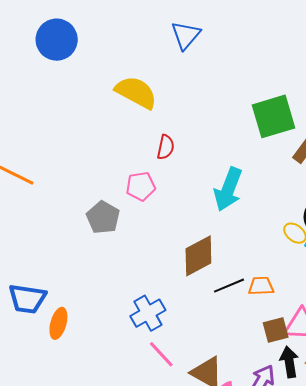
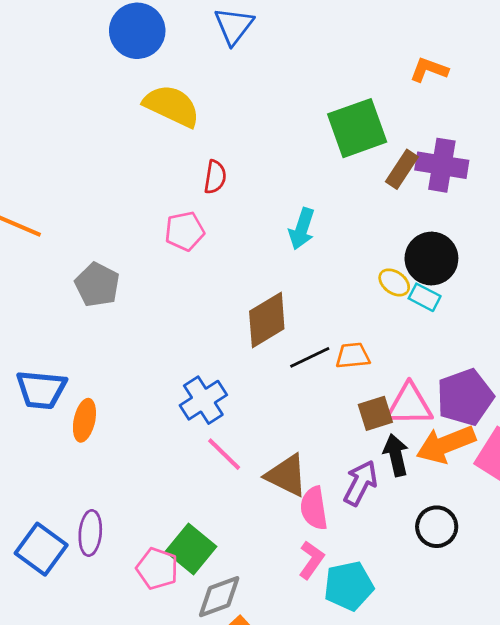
blue circle: (57, 40) -> (137, 31), moved
cyan arrow: (228, 189) -> (302, 229), size x0.7
gray pentagon: (103, 217) -> (97, 285), moved

